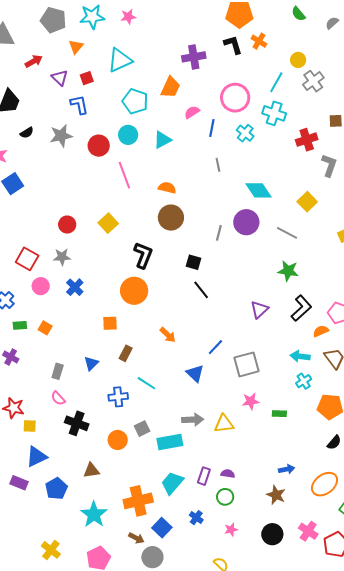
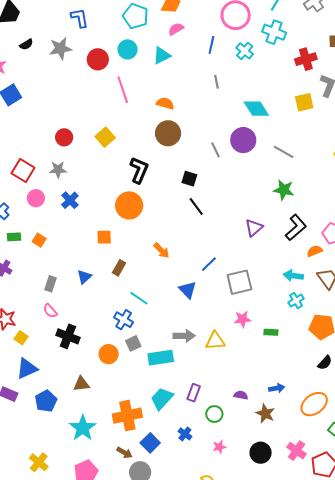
pink semicircle: (192, 112) -> (176, 29), moved
yellow square: (307, 202) -> (304, 102), moved, turned 30
gray line: (219, 233) -> (216, 150), turned -42
blue cross: (118, 397) -> (124, 320), moved, turned 36
yellow square: (30, 426) -> (21, 338), turned 32
purple semicircle: (228, 474) -> (241, 395), moved

